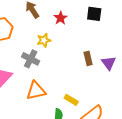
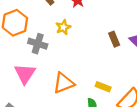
gray cross: (31, 59) -> (38, 44), moved

